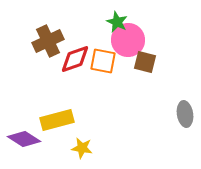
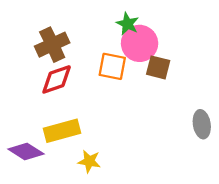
red diamond: (75, 59) -> (57, 79), moved

